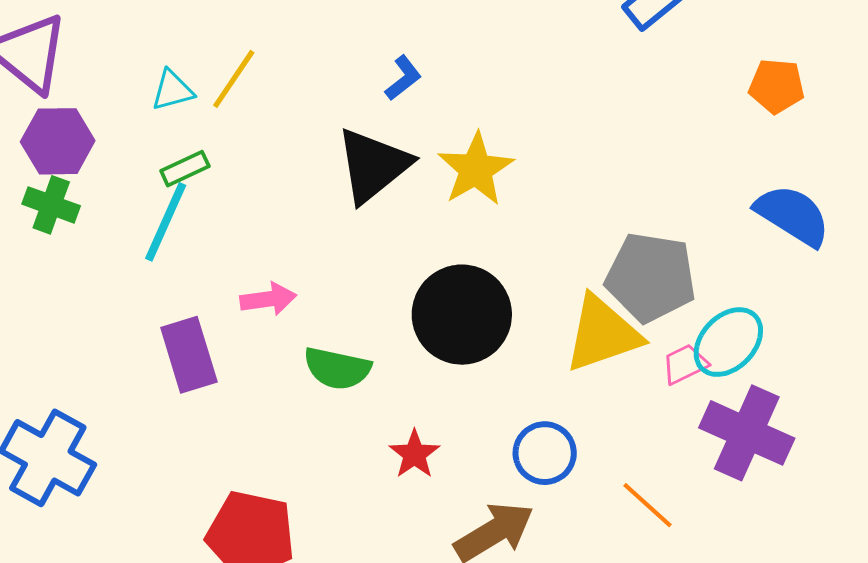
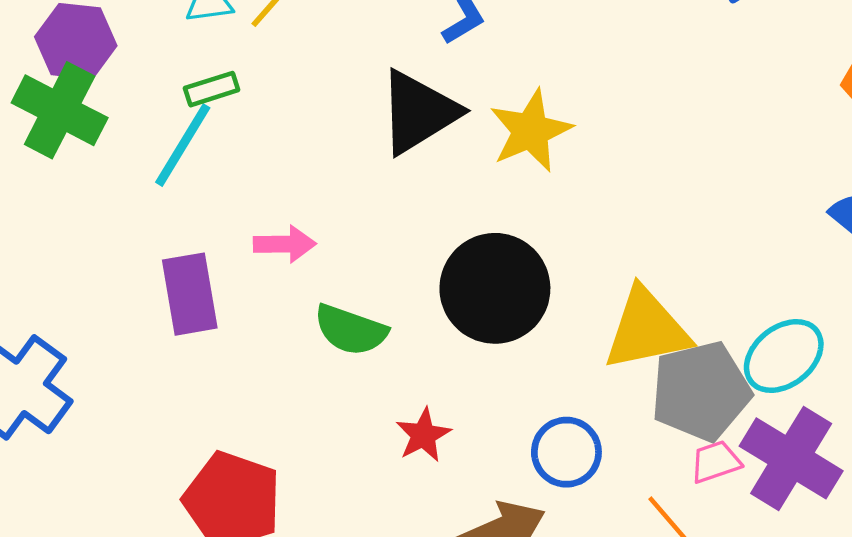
green cross: (51, 205) -> (60, 110), size x1.5
gray pentagon: (651, 277) -> (701, 391), moved, turned -30
pink trapezoid: (685, 364) -> (716, 462), moved

